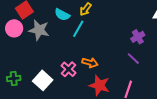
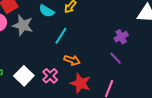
cyan line: (78, 29) -> (61, 36), moved
pink cross: (68, 69) -> (50, 76), moved

